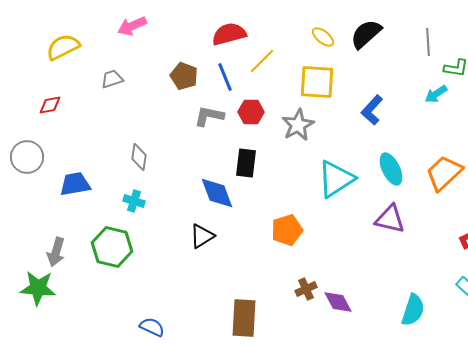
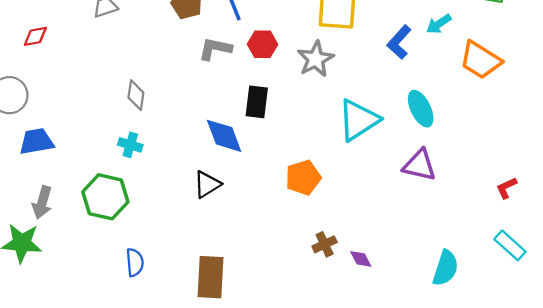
cyan arrow: (436, 94) -> (439, 24), moved
orange trapezoid: (444, 173) -> (481, 60), moved, turned -105
blue trapezoid: (75, 184) -> (36, 141), moved
purple diamond: (338, 302) -> (361, 259), size x0.7
brown rectangle: (244, 318) -> (210, 277), moved
blue semicircle: (152, 327) -> (135, 262), moved, turned 60

